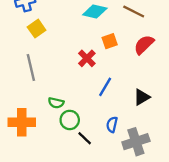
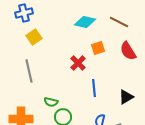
red semicircle: (144, 45) -> (128, 51), turned -78
blue line: (105, 87) -> (94, 88), turned -36

